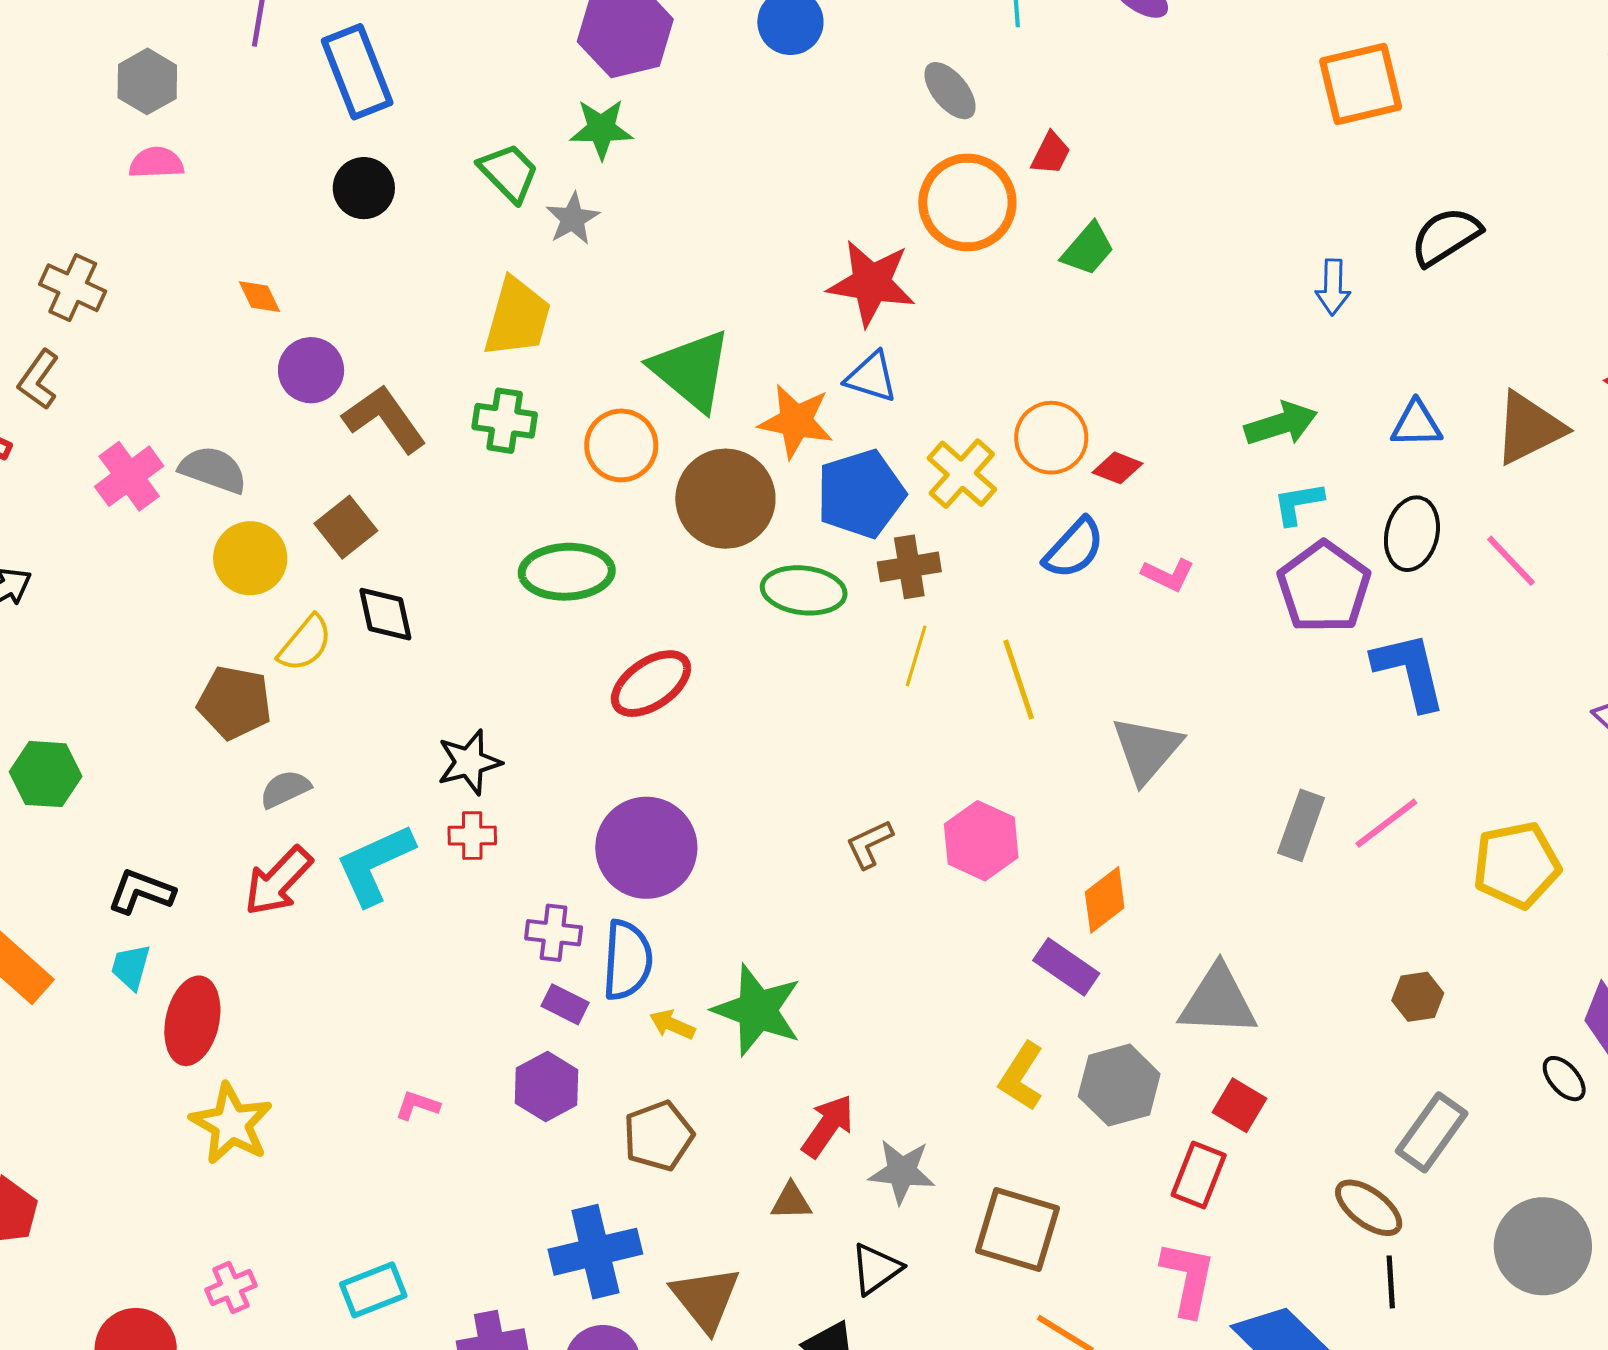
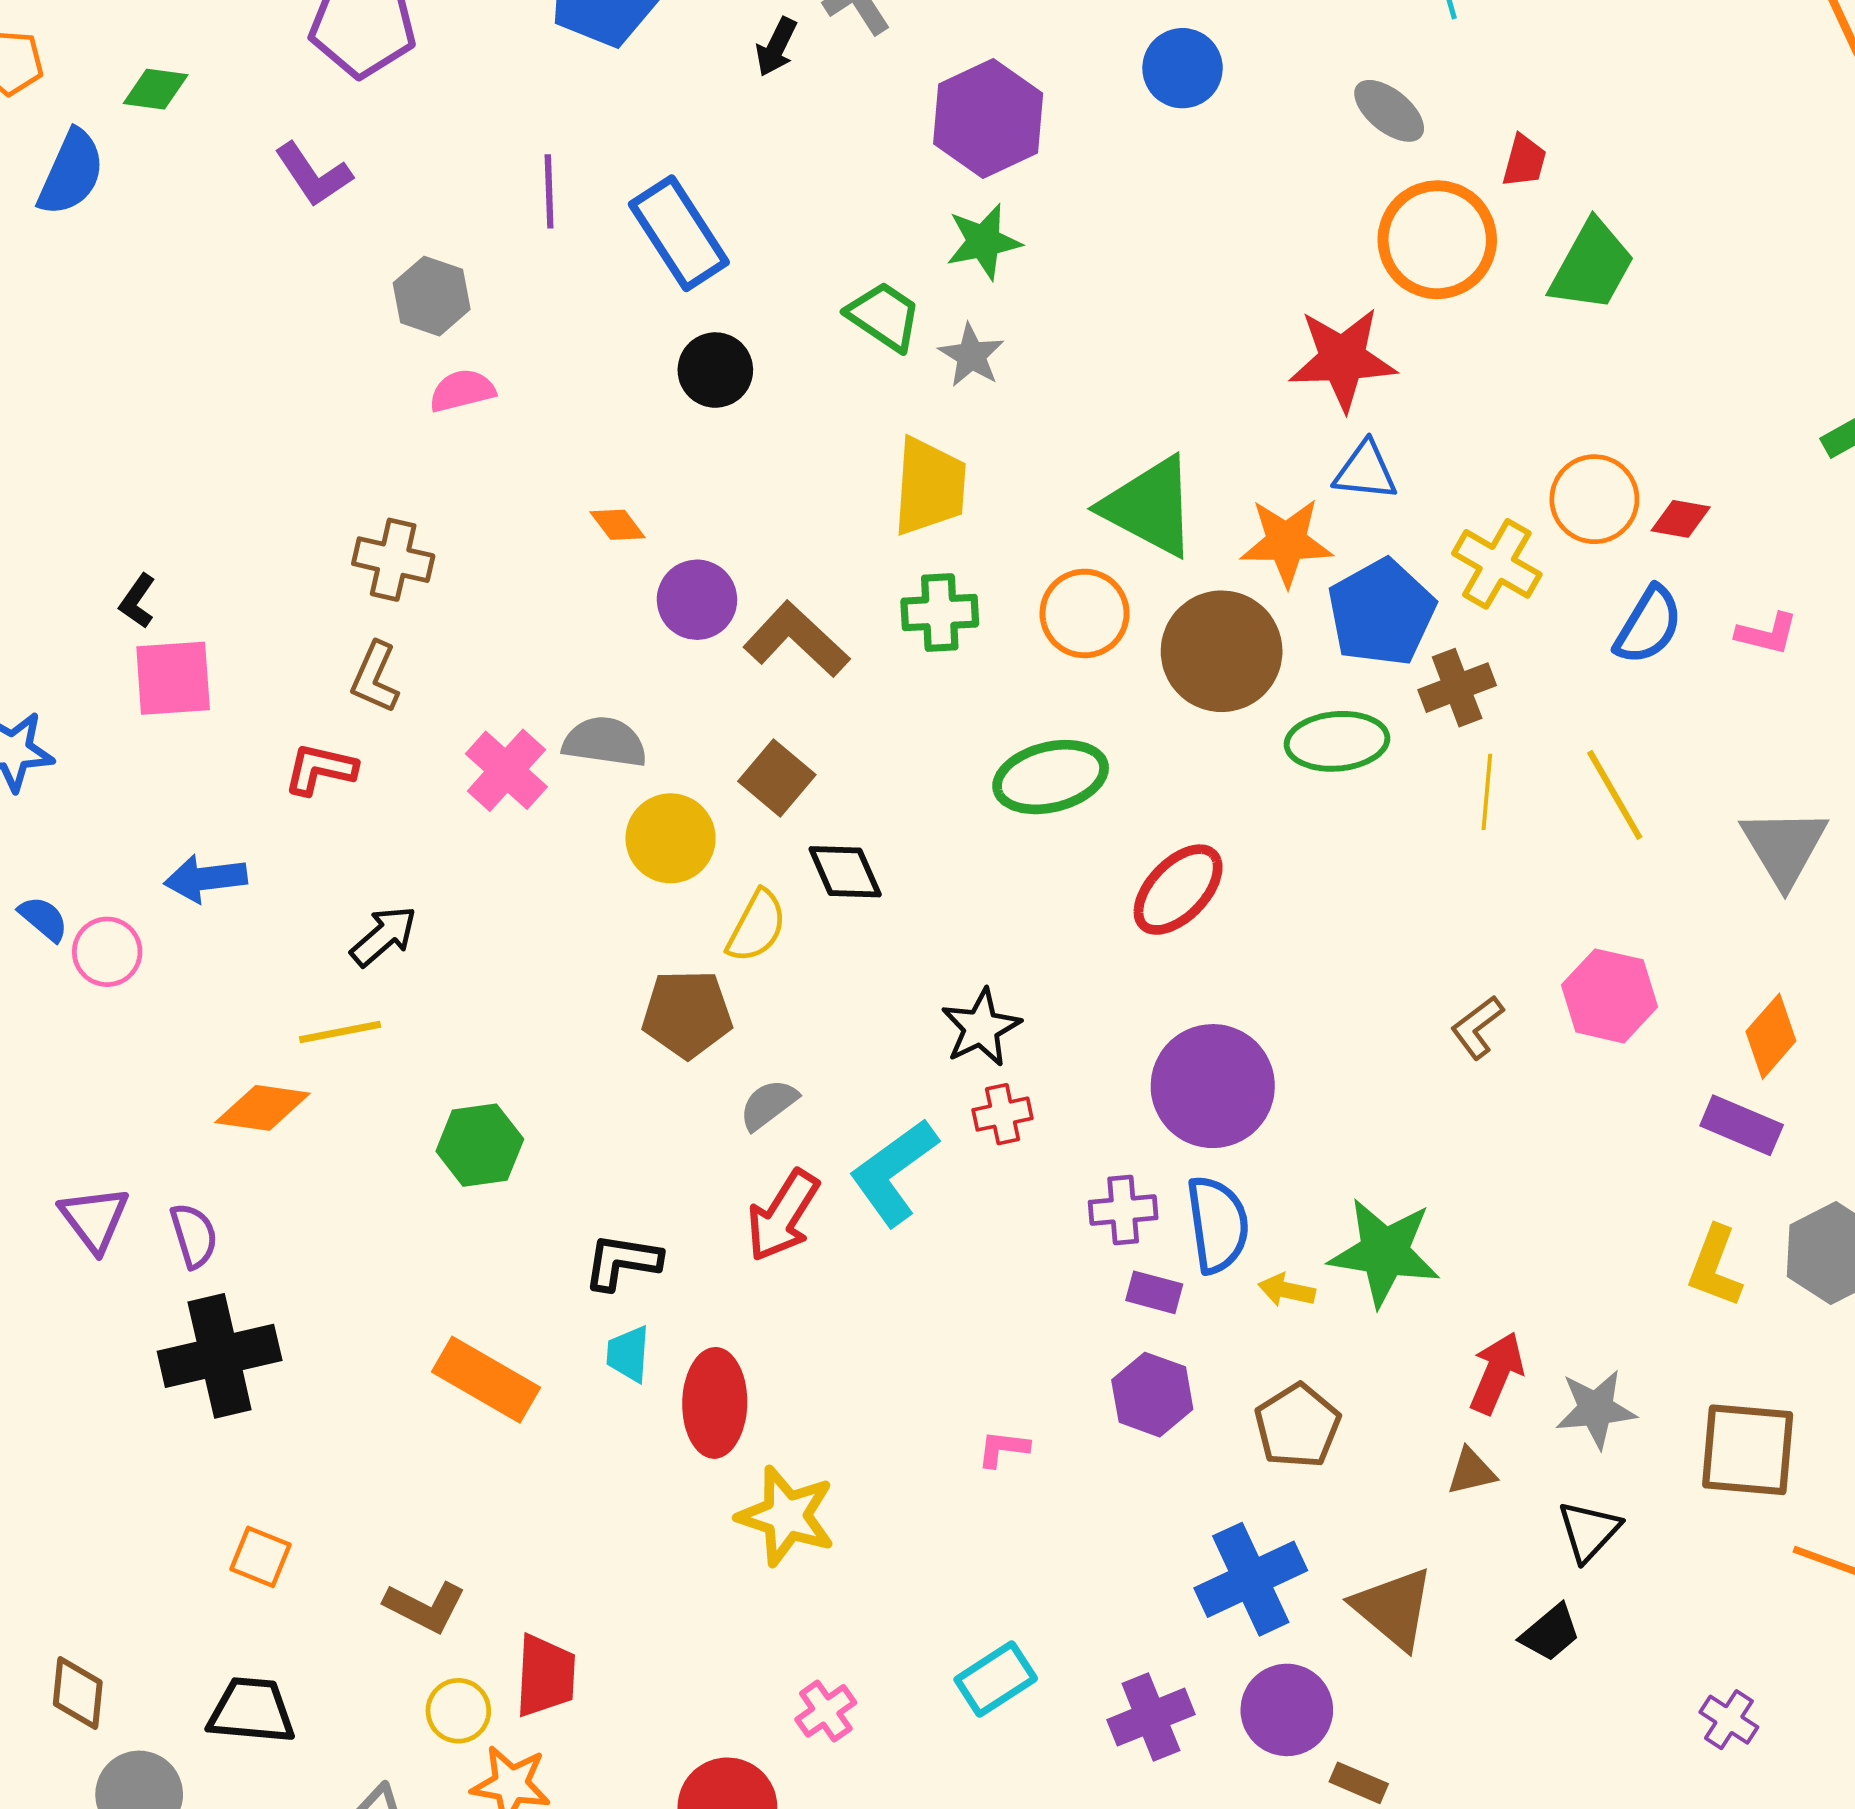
green trapezoid: (1088, 249) -> (1592, 266), size x1.4

